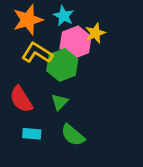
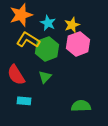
cyan star: (64, 16) -> (48, 23), moved
pink hexagon: (75, 42) -> (78, 44), moved
green semicircle: (73, 135) -> (81, 106), moved, turned 138

